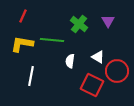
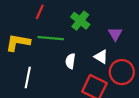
red line: (23, 16) -> (40, 12), moved
purple triangle: (108, 21) -> (115, 34), moved

